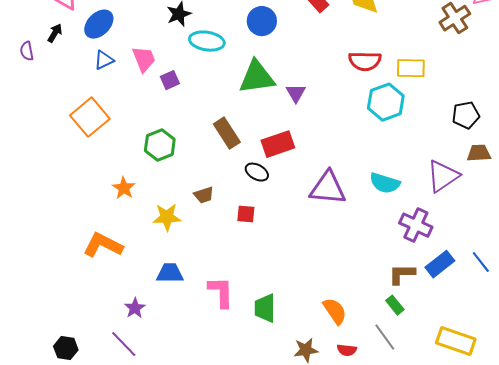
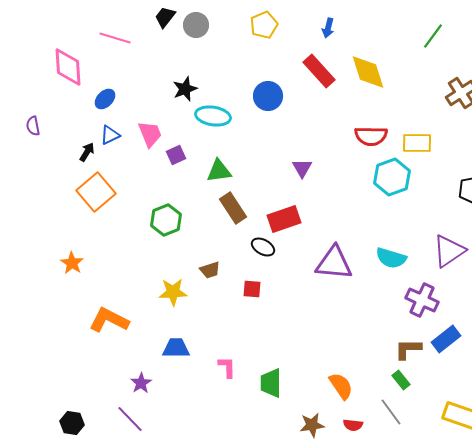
blue ellipse: (99, 24) -> (105, 99), size x0.7
black arrow: (55, 33) -> (87, 152), moved
green triangle: (257, 77) -> (219, 171), moved, size x0.7
orange star: (124, 188) -> (72, 263), moved
pink L-shape: (221, 292) -> (227, 367), size x0.7

